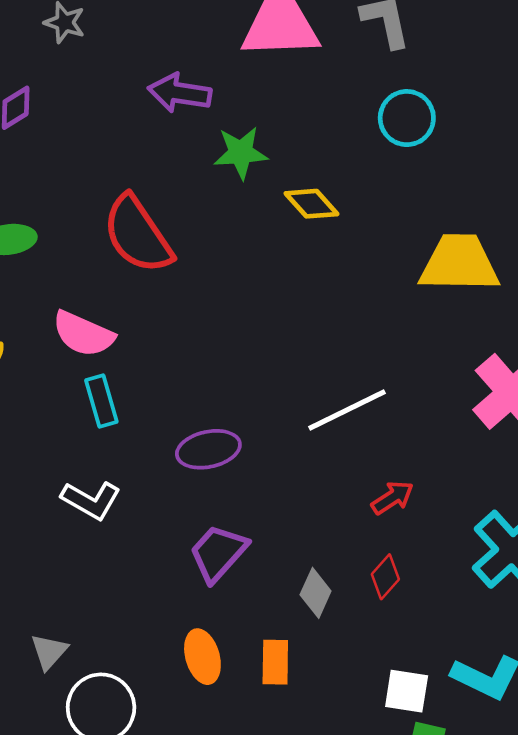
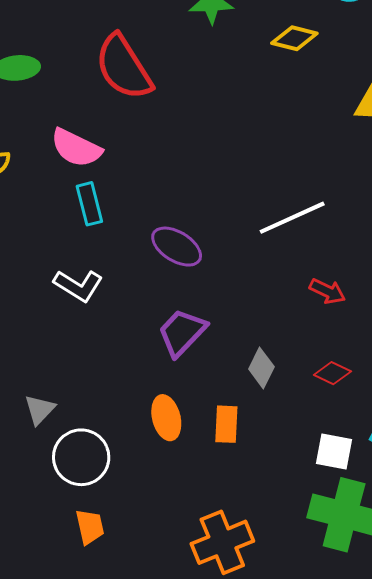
yellow diamond: (312, 204) -> (294, 38), moved, turned -36
purple ellipse: (208, 449) -> (177, 247), turned 42
red arrow: (392, 498) -> (327, 291), turned 57
red diamond: (385, 577) -> (332, 373), moved, turned 72

